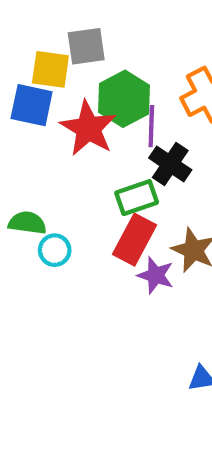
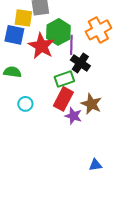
green semicircle: (27, 223) -> (12, 72), moved

